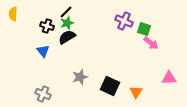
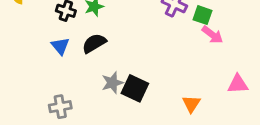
black semicircle: (67, 37) -> (94, 43), moved
black square: (110, 86) -> (135, 88), moved
gray cross: (43, 94) -> (60, 107), turned -35

